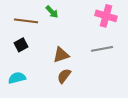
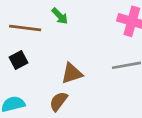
brown semicircle: (64, 76) -> (58, 101), moved

